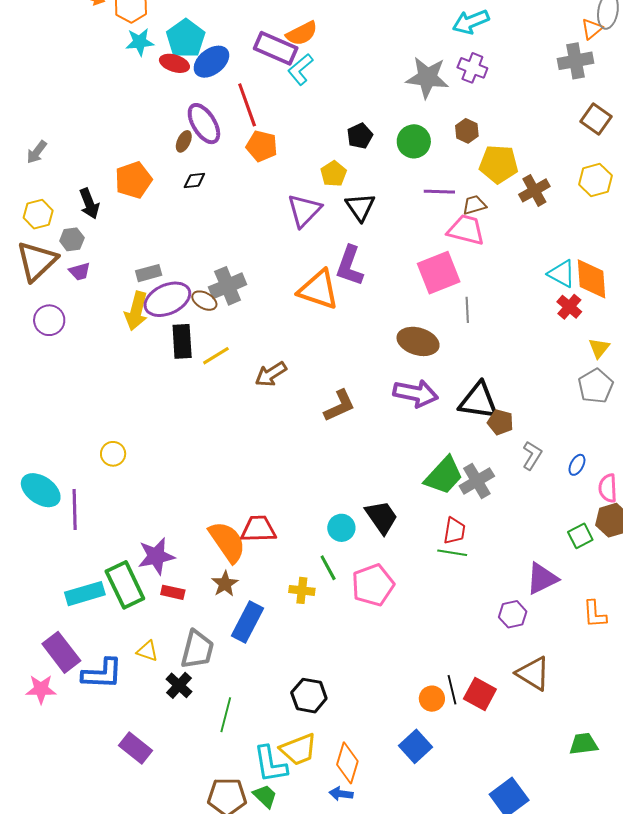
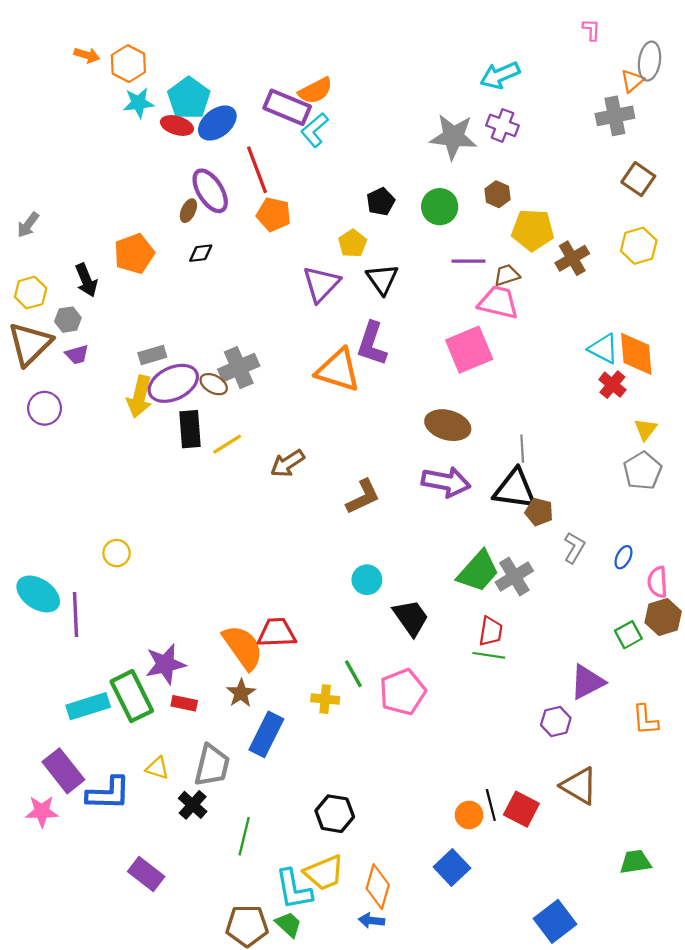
gray line: (467, 310) -> (522, 449), moved
cyan circle: (341, 528) -> (367, 580), moved

